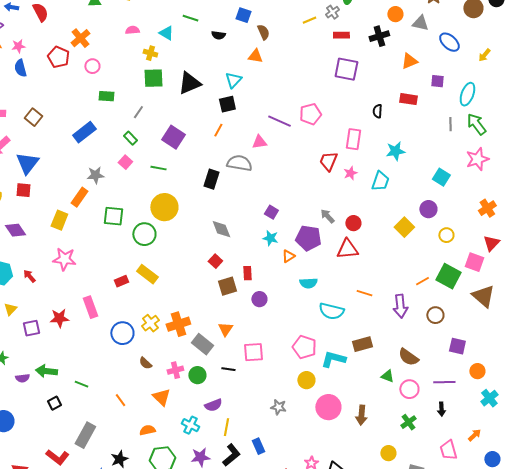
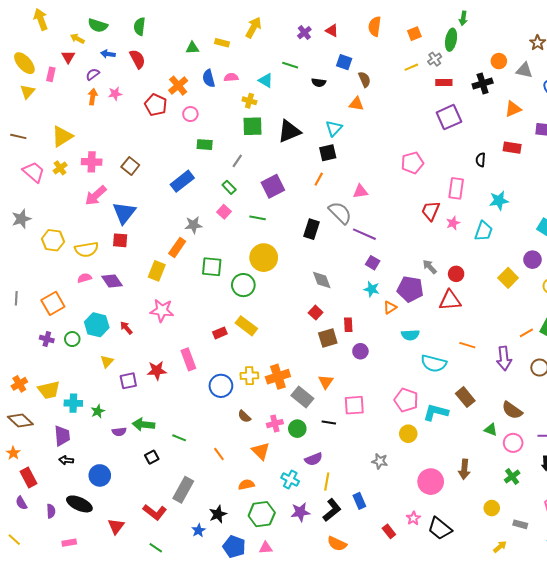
blue semicircle: (20, 68) -> (209, 78), moved
purple square: (346, 69) -> (449, 117), turned -35
purple line: (279, 121) -> (364, 234), moved
purple square: (173, 137) -> (273, 186), turned 30
gray semicircle: (239, 163) -> (340, 213), turned 35
yellow cross: (150, 323) -> (249, 376), turned 36
brown rectangle: (362, 344) -> (465, 397), turned 66
pink circle: (328, 407) -> (431, 482), moved

